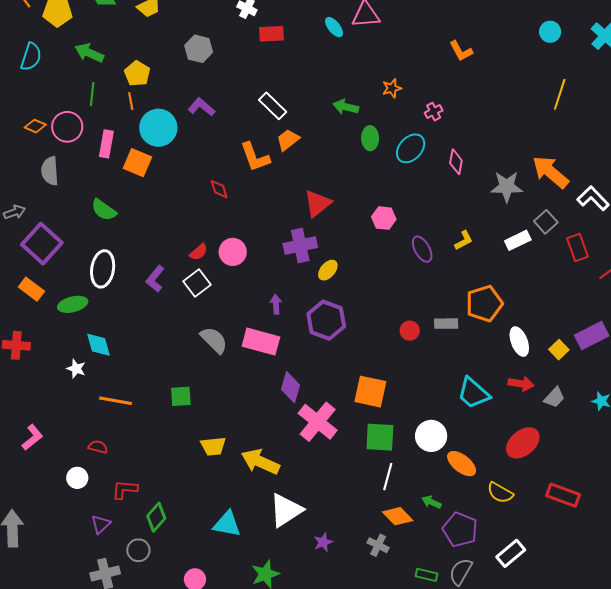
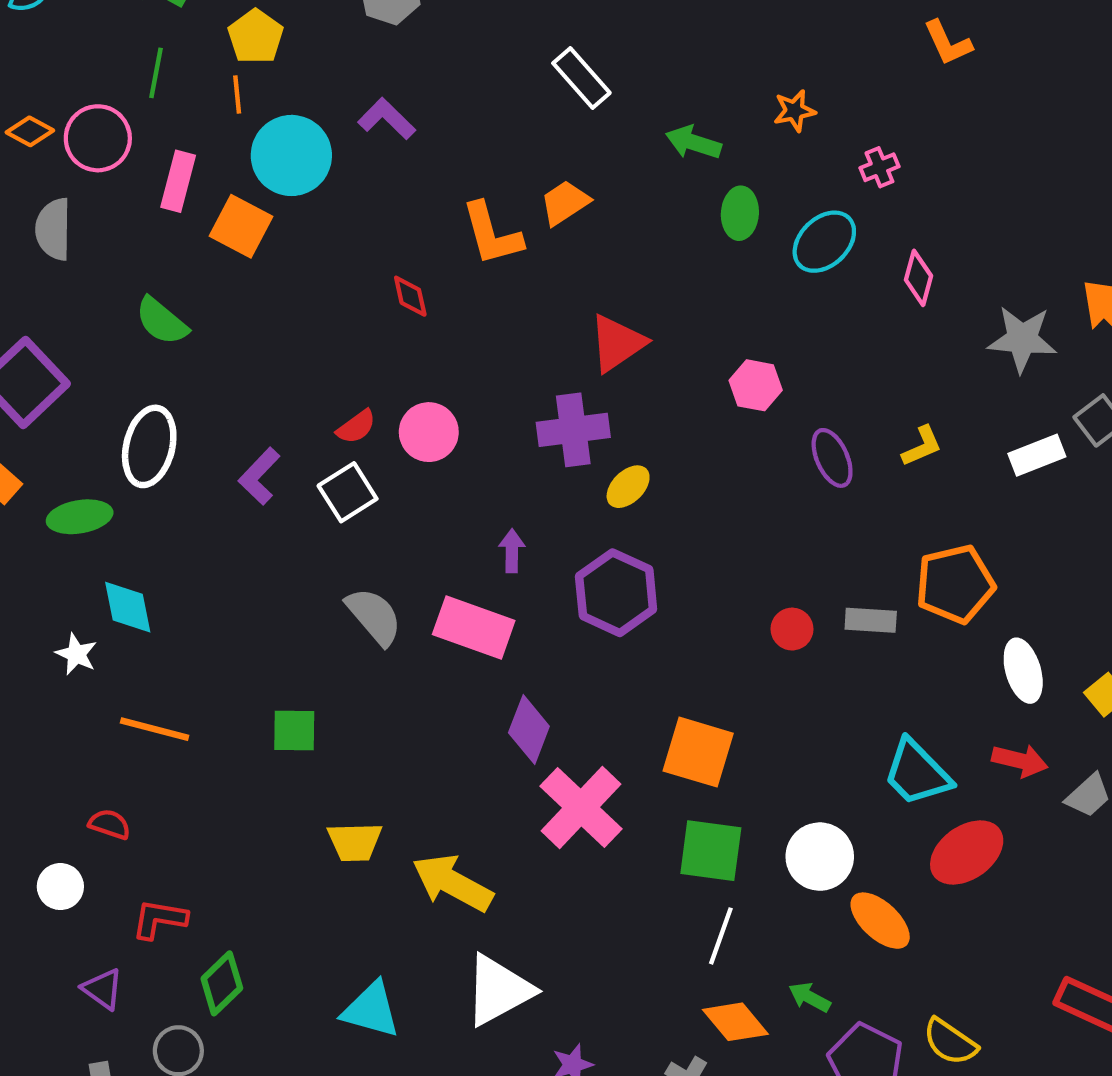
white rectangle: (273, 106) -> (581, 78), moved
red ellipse: (523, 443) -> (967, 852), moved
yellow semicircle: (500, 493) -> (950, 1042), moved
purple triangle: (101, 524) -> (103, 989), turned -45

